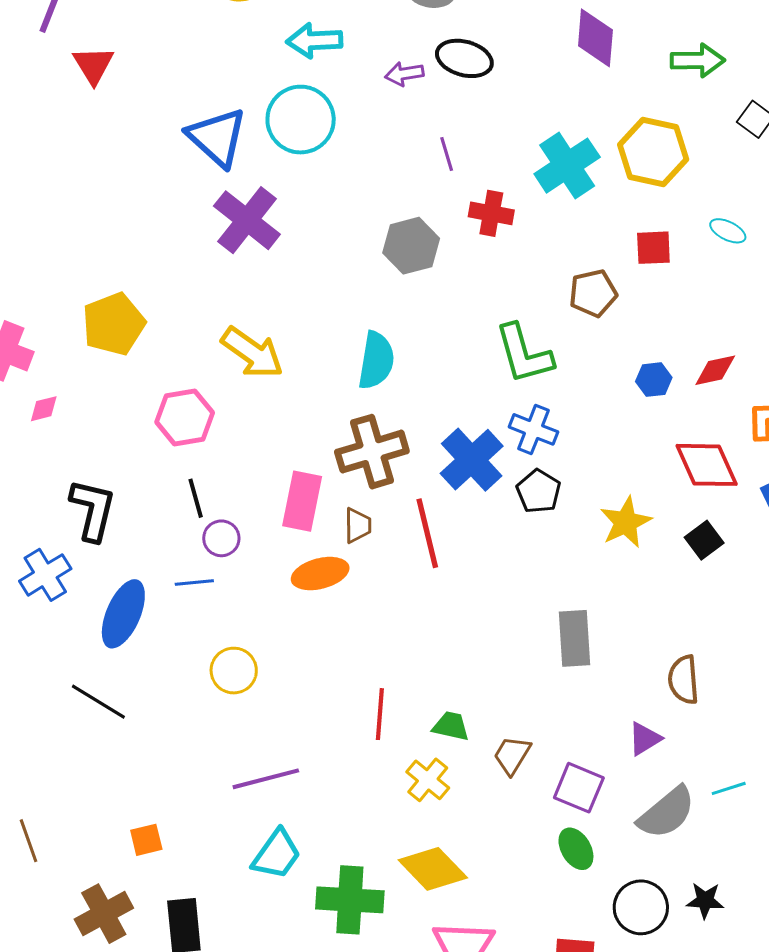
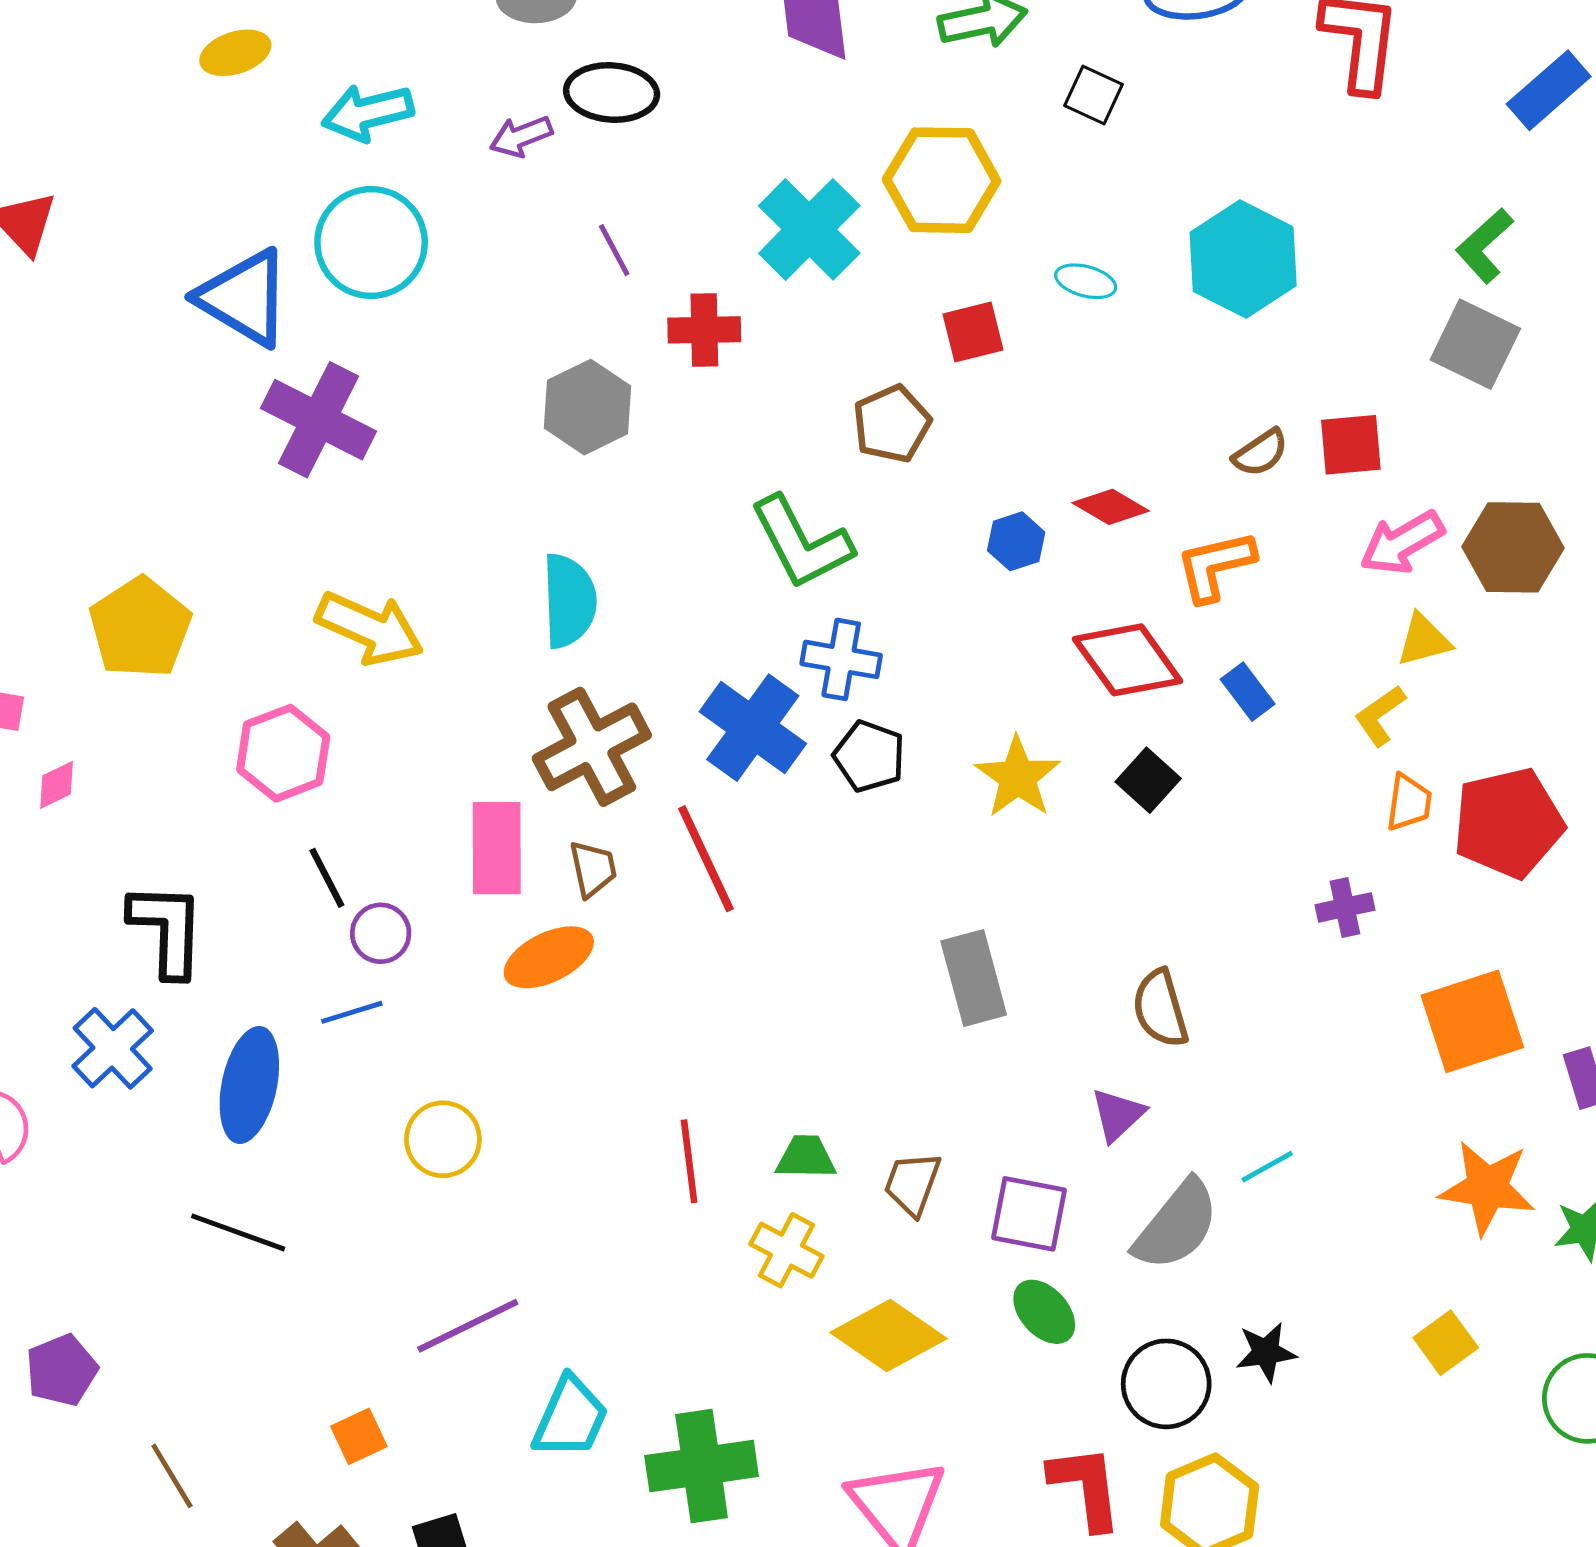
red diamond: (715, 370) -> (1111, 507), turned 54
purple line: (266, 779) -> (468, 1326), moved
yellow diamond: (433, 869) -> (888, 1335), moved

